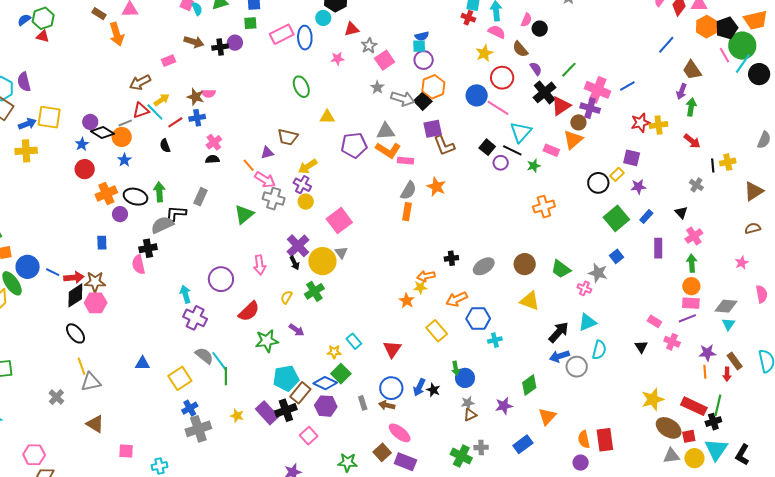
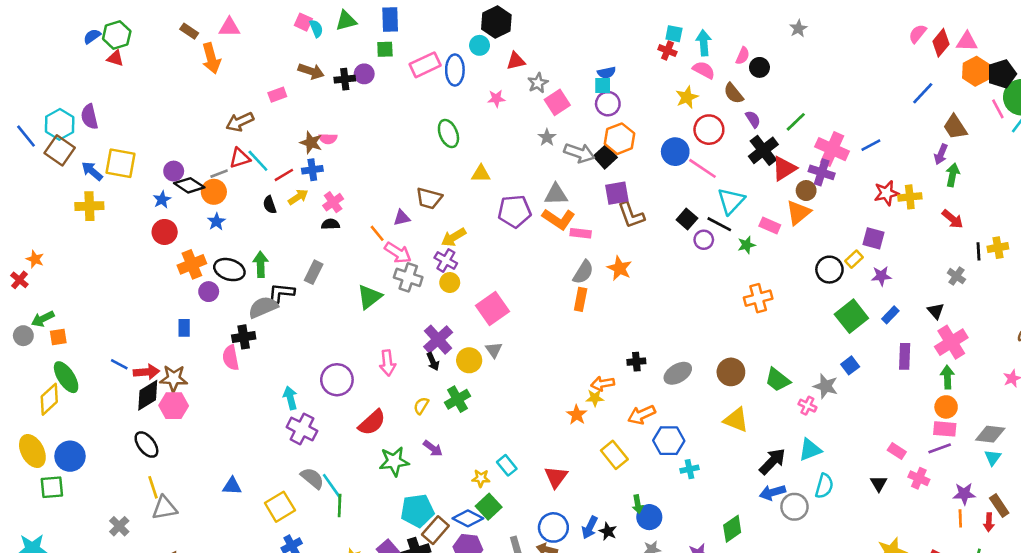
yellow arrow: (162, 100) -> (298, 197), moved
blue arrow: (27, 124) -> (92, 171), turned -120
pink cross: (694, 236) -> (951, 342), size x1.4
yellow circle: (322, 261) -> (469, 360), size x0.7
blue circle: (28, 267) -> (70, 456), moved

